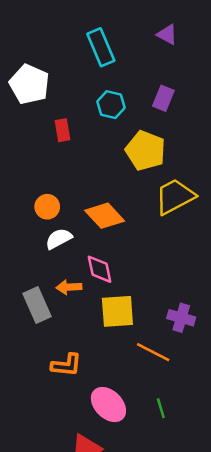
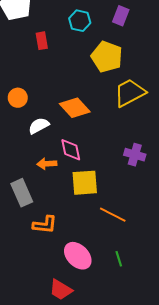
orange circle: (47, 207) -> (18, 98), moved
gray rectangle: (37, 305) -> (22, 193), moved
purple cross: (181, 318) -> (135, 155), moved

